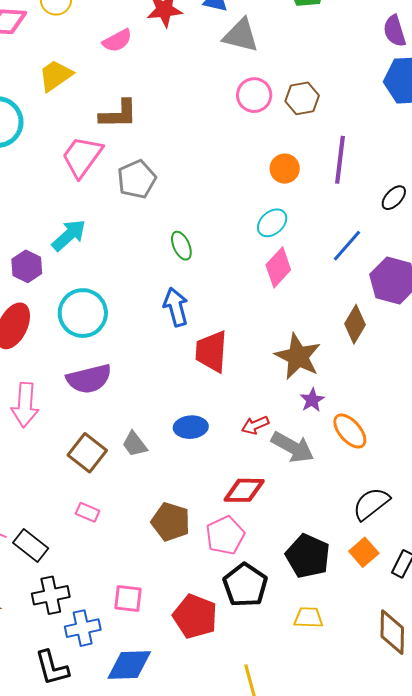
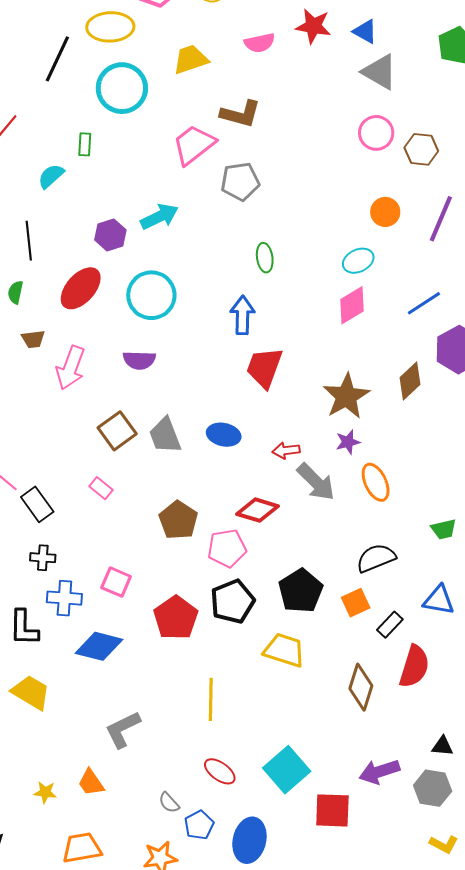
purple semicircle: (89, 379) -> (139, 360), size x0.7
gray trapezoid: (135, 444) -> (165, 435), size x1.4
black cross: (51, 595) -> (43, 558), size x0.7
yellow trapezoid: (308, 618) -> (284, 650), size x1.4

